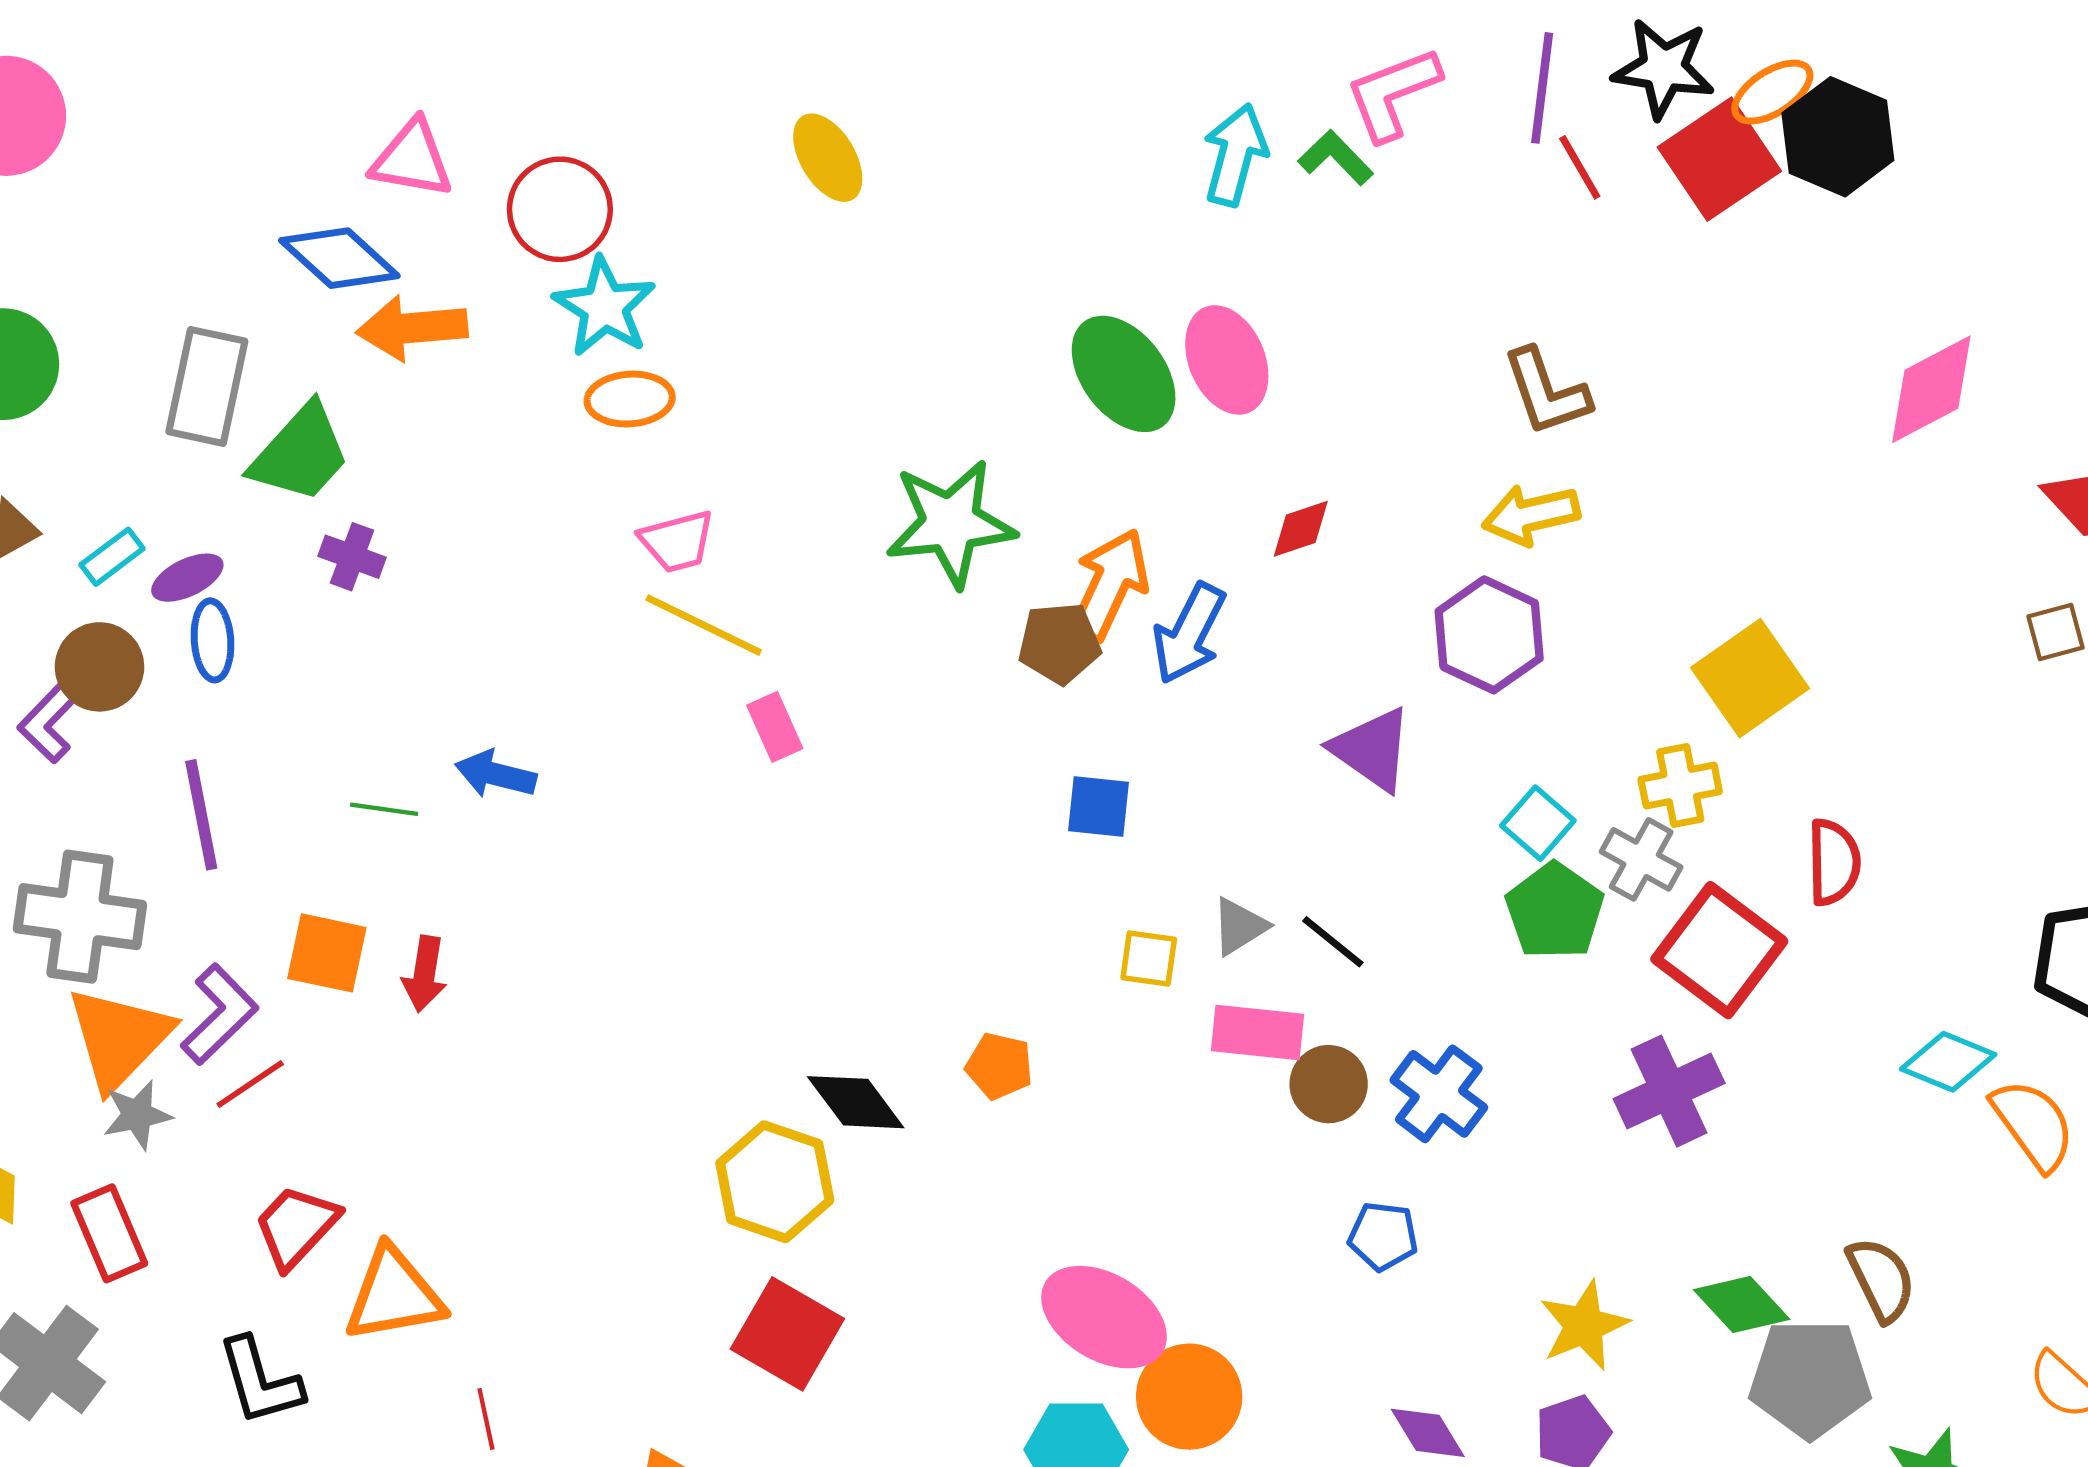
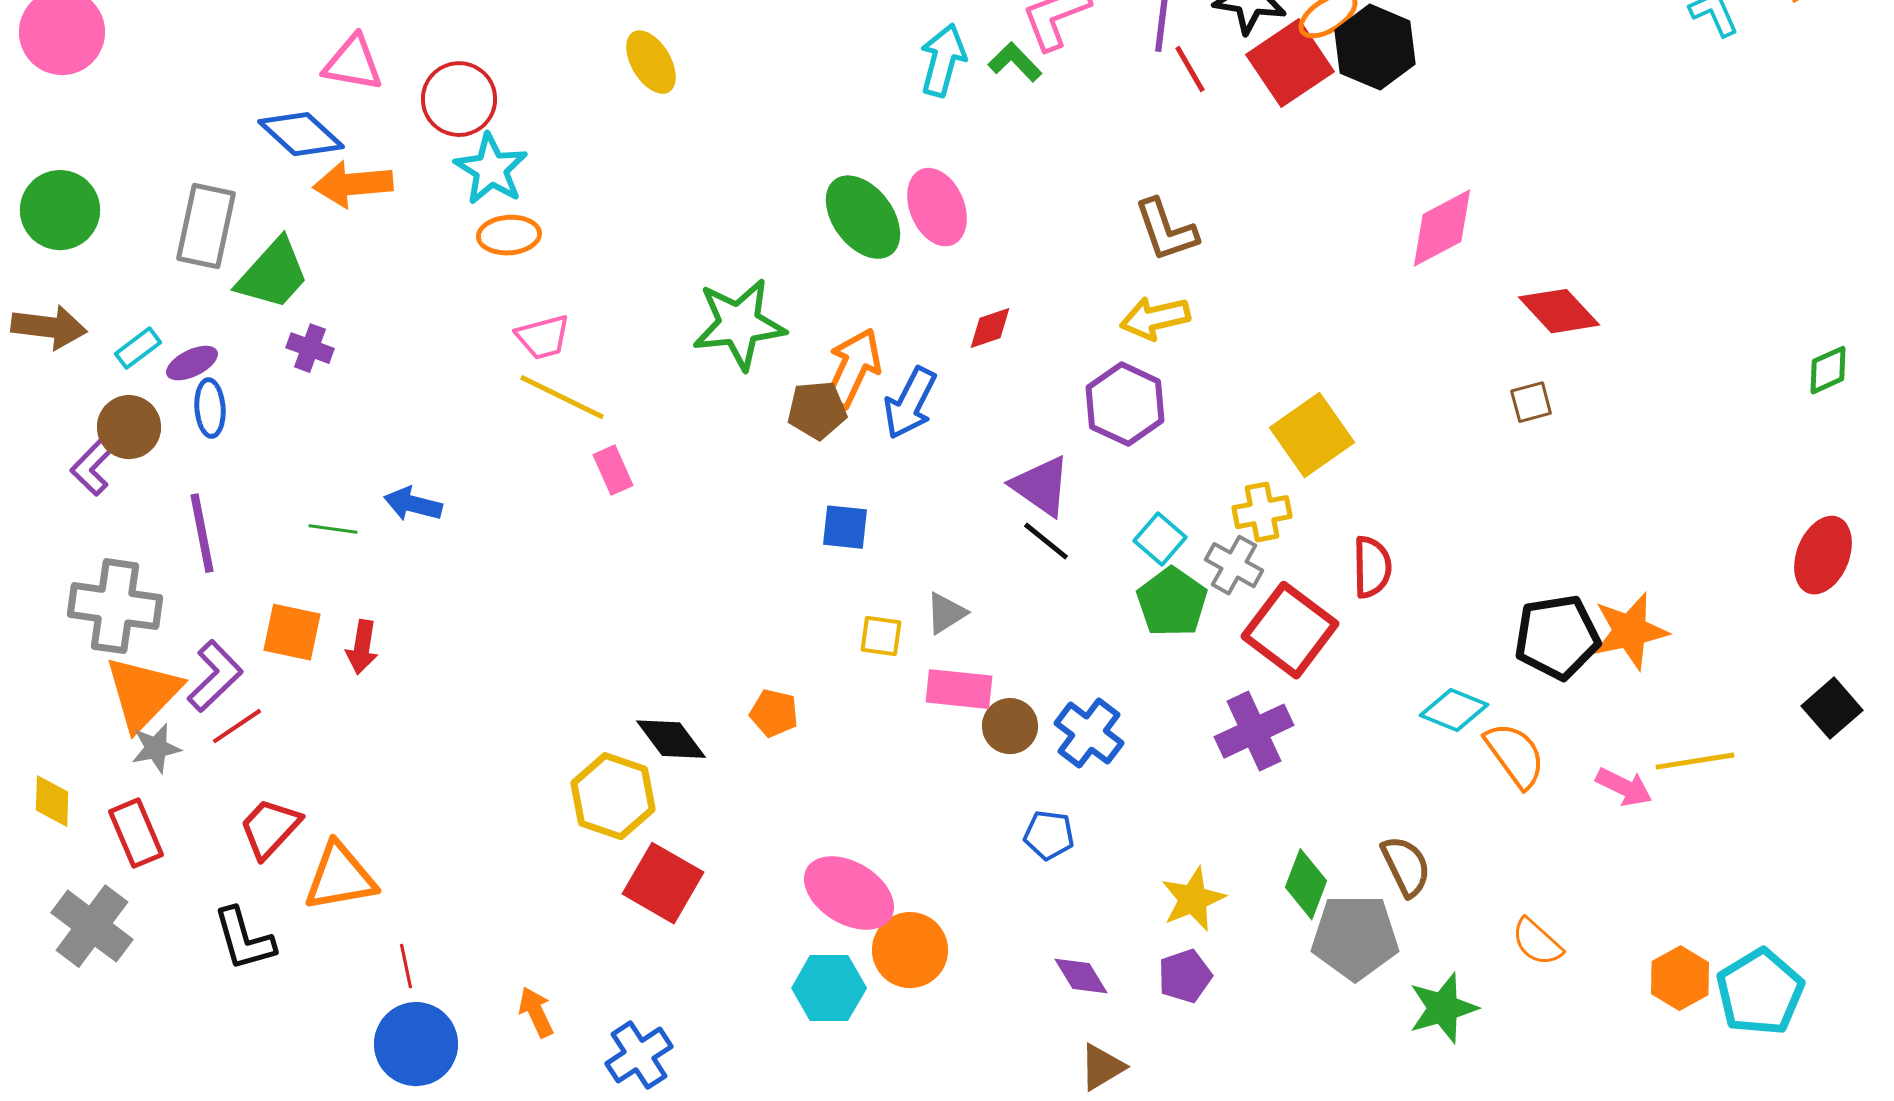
black line: (1333, 942) -> (1046, 541), moved
green diamond: (1742, 1305) -> (1306, 884), turned 64
red square: (787, 1334) -> (663, 883), moved

